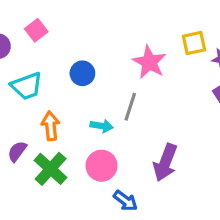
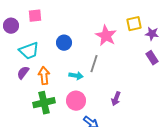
pink square: (36, 30) -> (35, 16), turned 32
purple semicircle: (17, 151) -> (23, 73), moved
purple arrow: (165, 163) -> (116, 99), size x0.6
green cross: (51, 169) -> (44, 103), turned 35

